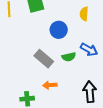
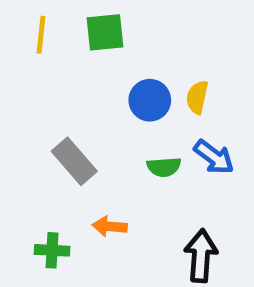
yellow semicircle: (84, 14) -> (197, 97), moved
gray rectangle: (44, 59) -> (74, 161), moved

